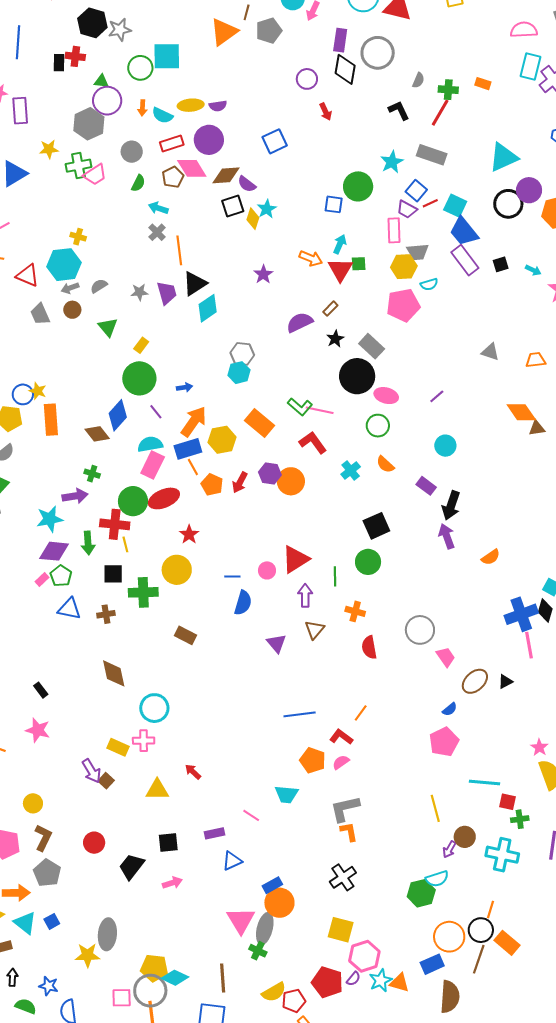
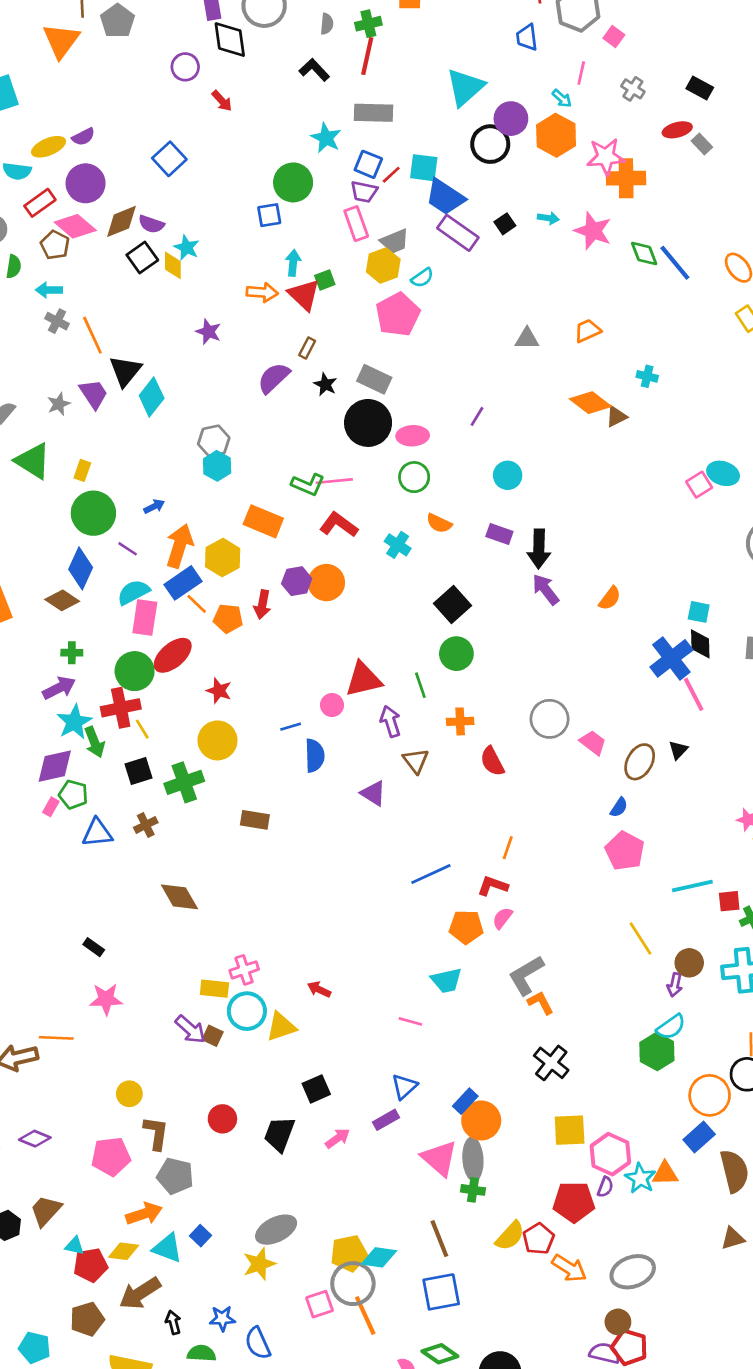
green triangle: (108, 327) -> (33, 461), size x1.4
cyan star: (50, 519) -> (74, 722), moved
red triangle: (295, 559) -> (363, 679), turned 36
cyan circle: (154, 708) -> (247, 1011), moved
purple rectangle: (215, 833) -> (386, 1120), moved
gray ellipse: (107, 934) -> (276, 1230), turned 76

